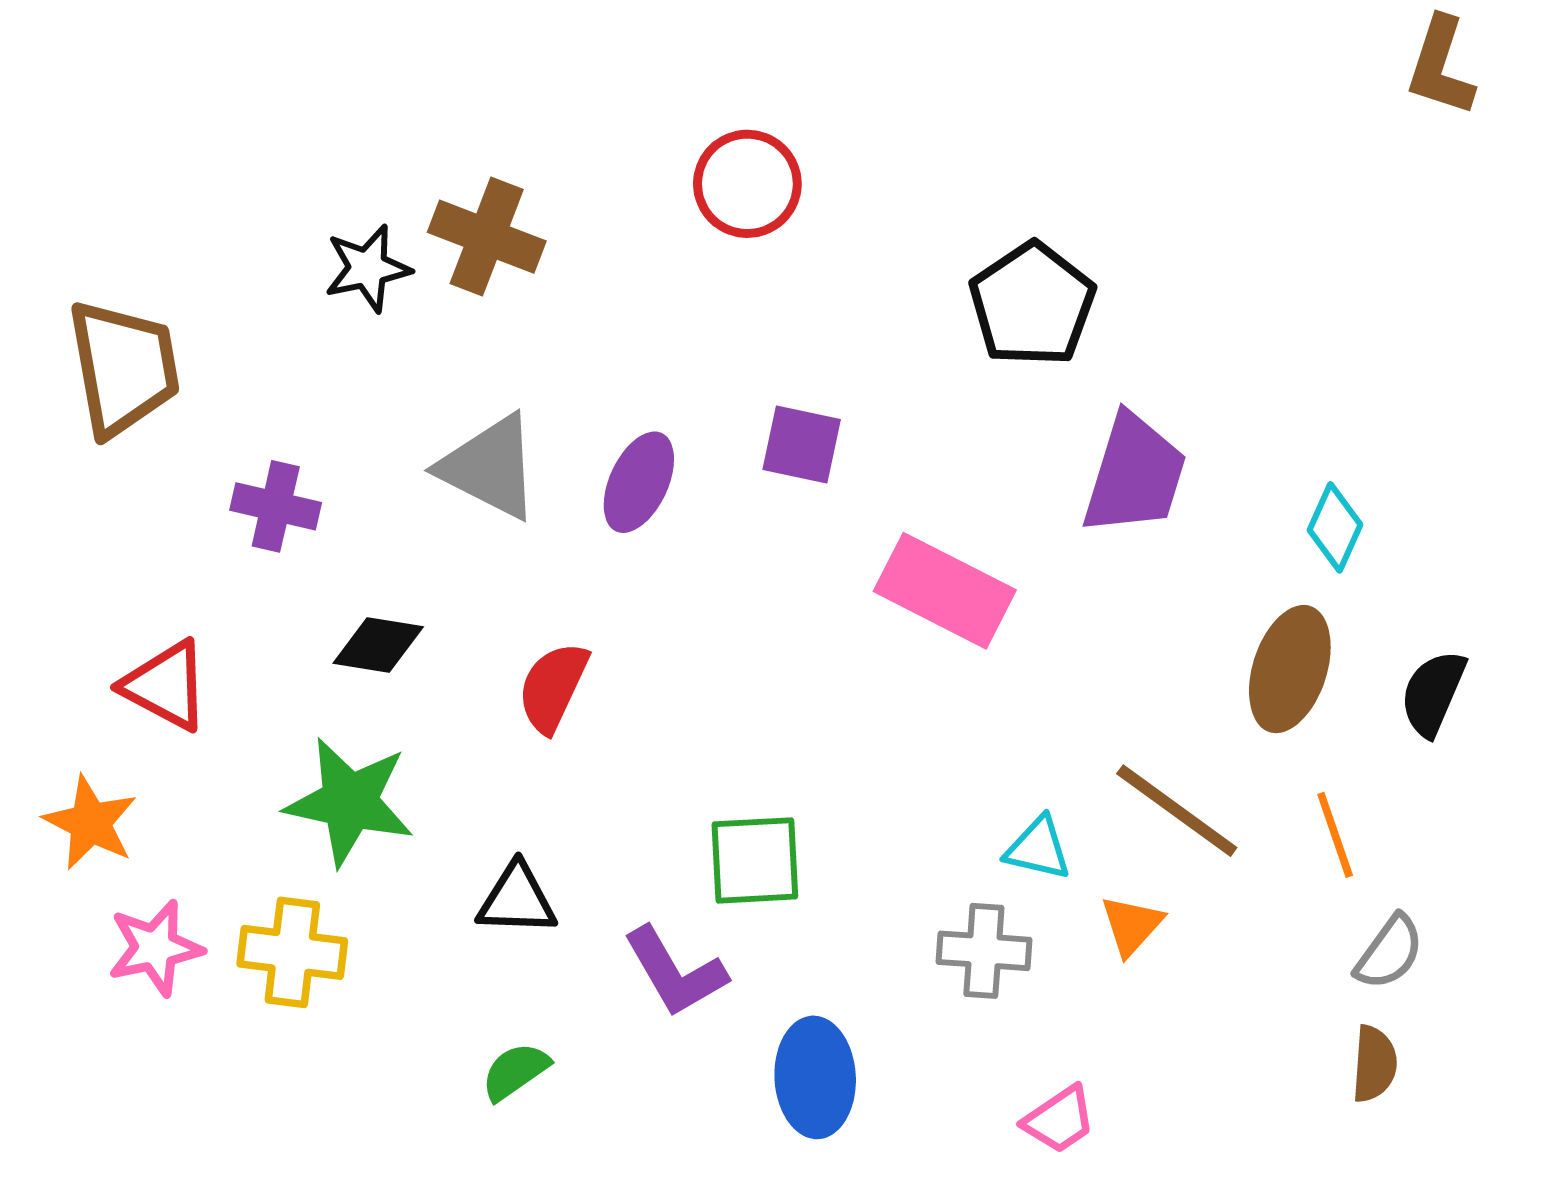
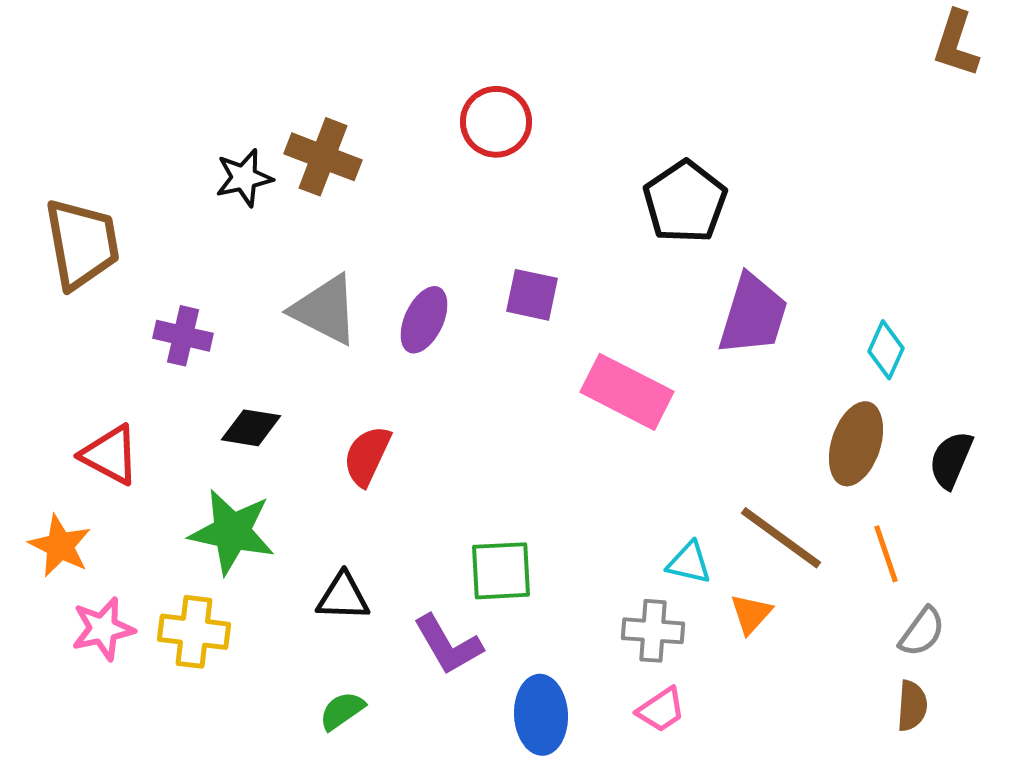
pink trapezoid: (1059, 1120) -> (661, 710), moved

